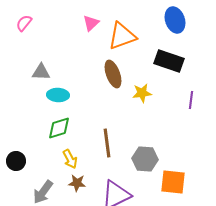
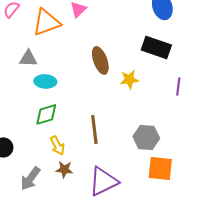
orange triangle: (122, 36) -> (46, 22), moved
gray hexagon: (145, 159) -> (146, 137), moved

